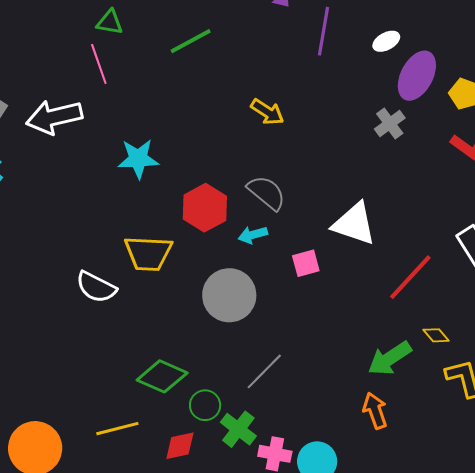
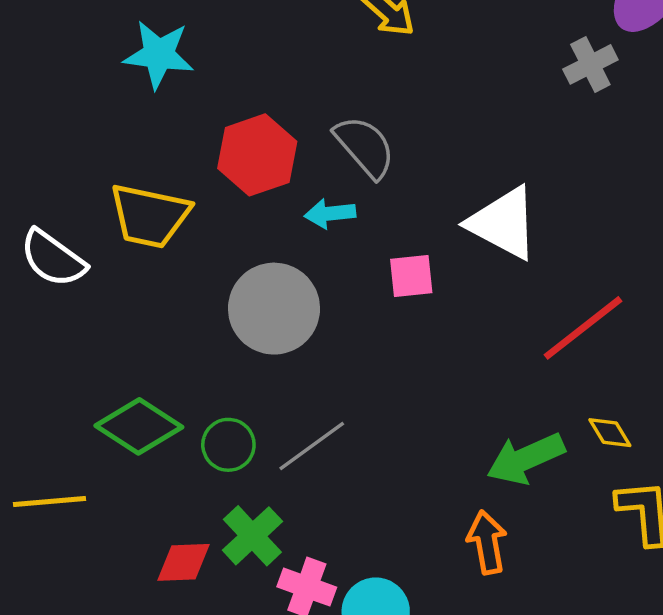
green circle: (205, 405) -> (228, 445), moved
red diamond: (180, 446) -> (183, 562), moved

